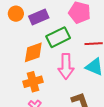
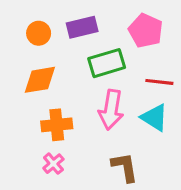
orange circle: (16, 14) -> (39, 33), moved
orange diamond: (33, 52) -> (40, 80), moved

